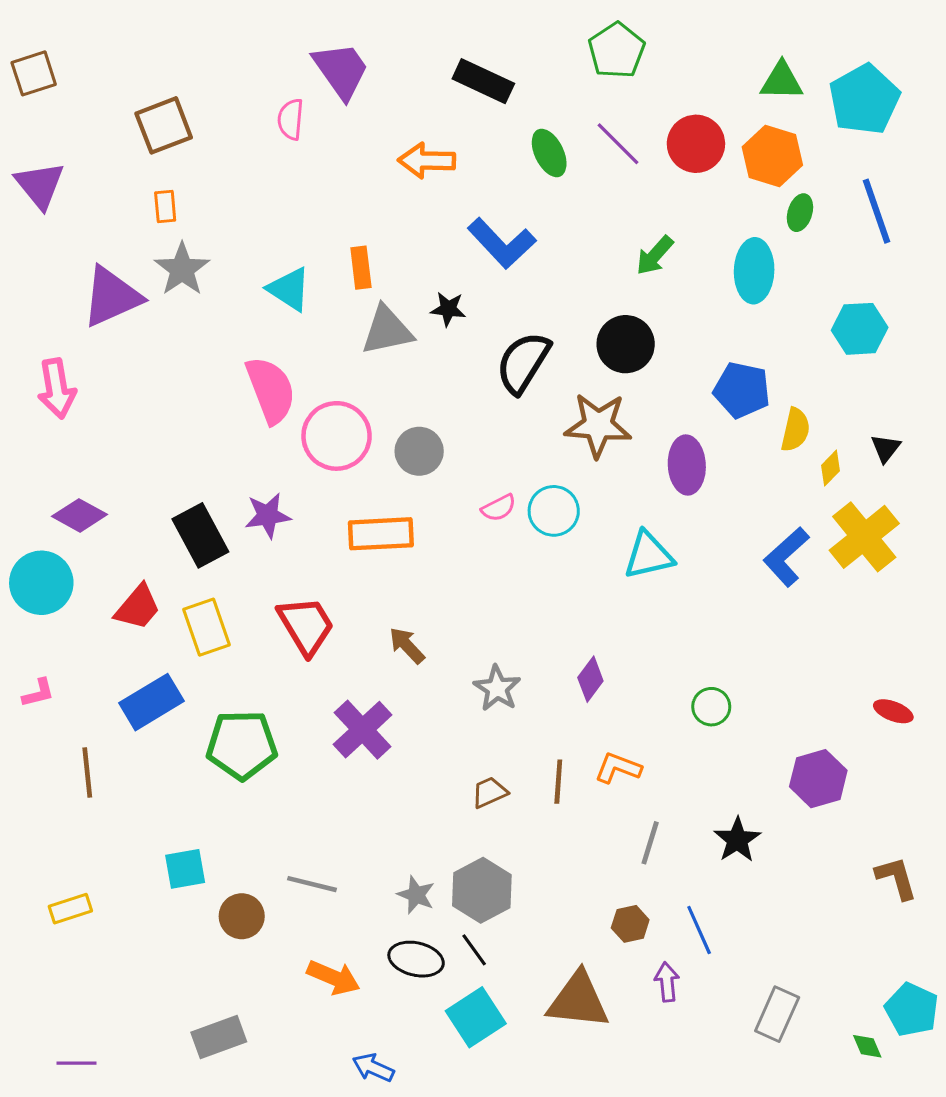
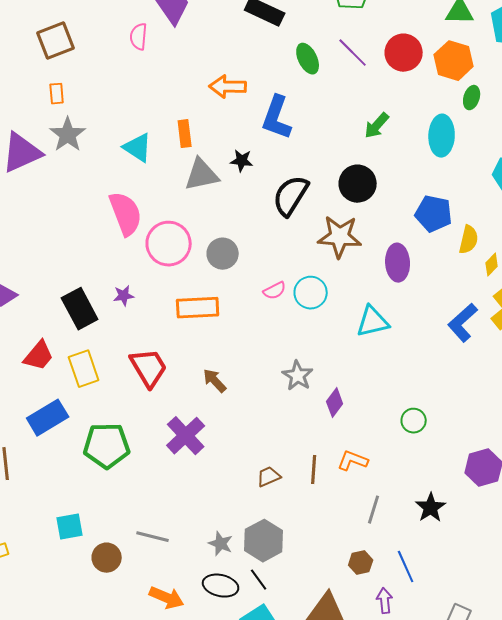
orange arrow: (427, 161) -> (228, 87), moved
blue L-shape: (502, 243) -> (277, 118), turned 63
purple star: (268, 515) -> (124, 296), size x0.7
gray star: (497, 688) -> (298, 376), moved

